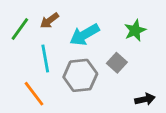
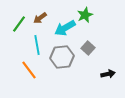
green star: (135, 30) -> (85, 15), moved

